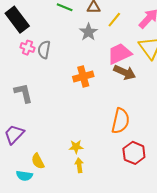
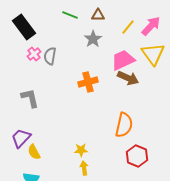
yellow line: (114, 20) -> (128, 27), moved
pink cross: (27, 48) -> (34, 54), turned 32
yellow semicircle: (38, 161) -> (34, 152), moved

